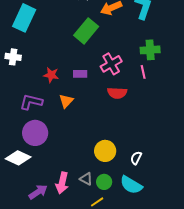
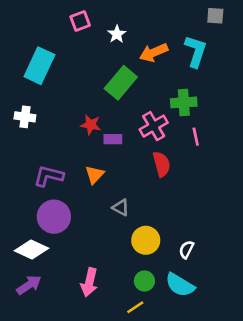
green cross: (150, 50) -> (184, 102), moved
red star: (51, 75) -> (91, 125), moved
red semicircle: (117, 93) -> (162, 164), turned -108
gray triangle: (86, 179) -> (121, 207), moved
purple arrow: (38, 192) -> (29, 285), moved

